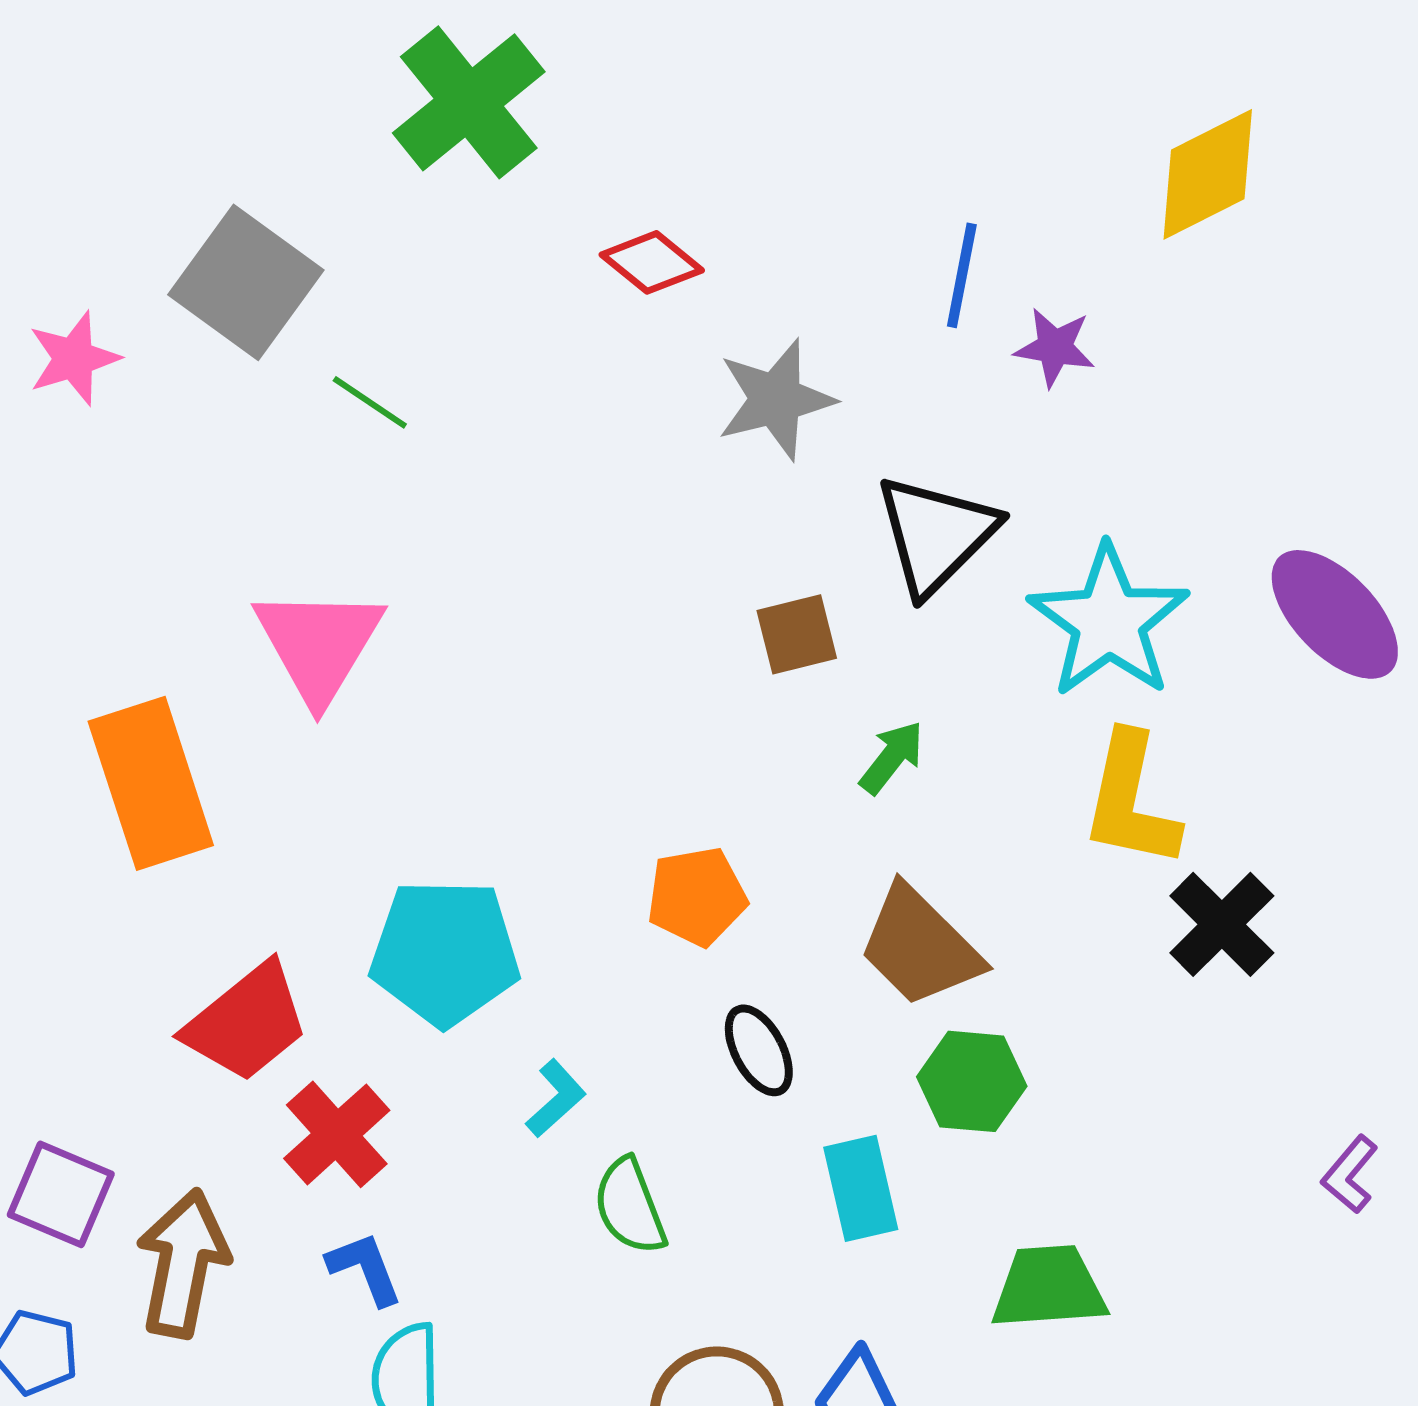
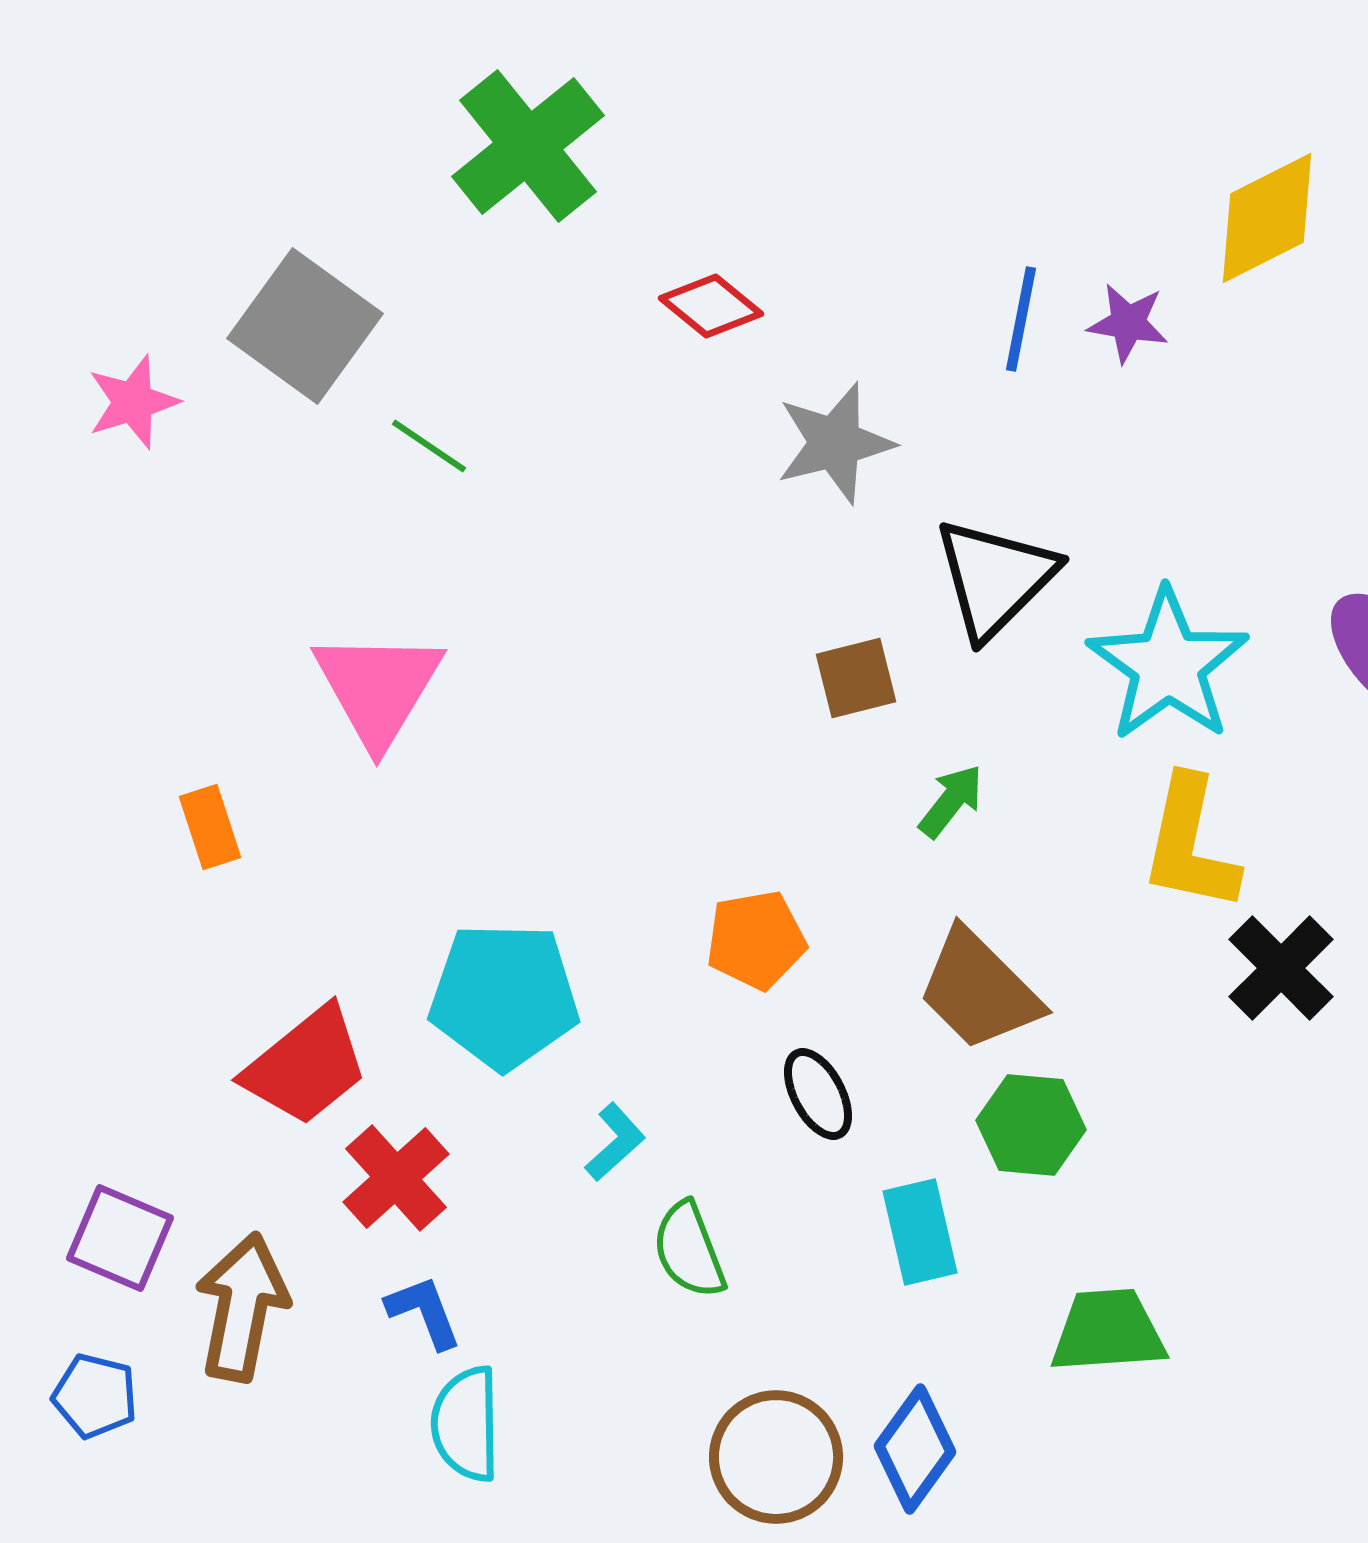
purple star: (1055, 347) -> (1128, 323), moved
orange rectangle: (151, 783) -> (210, 827), size x0.5

